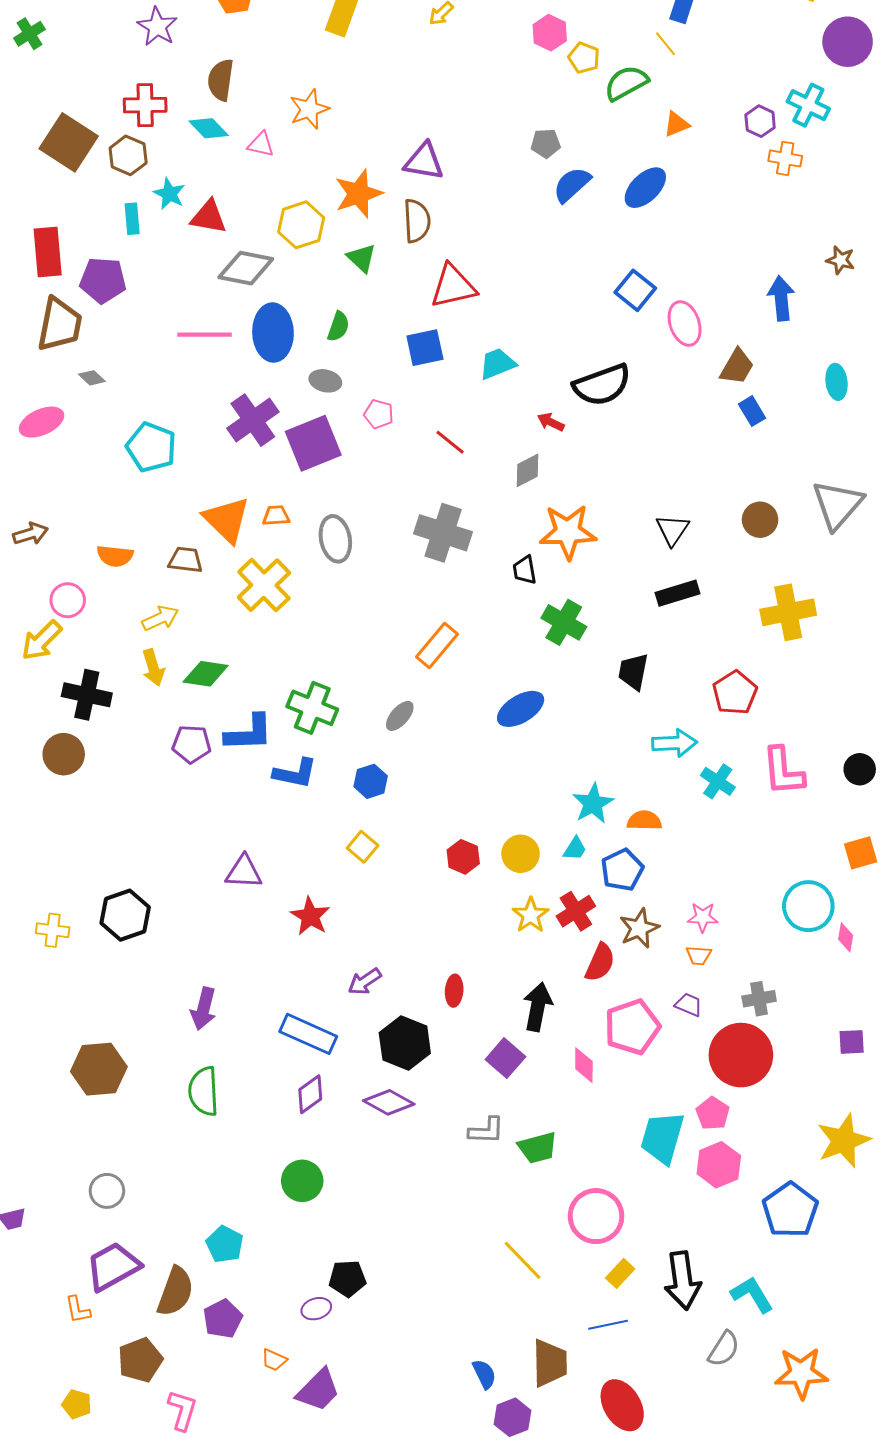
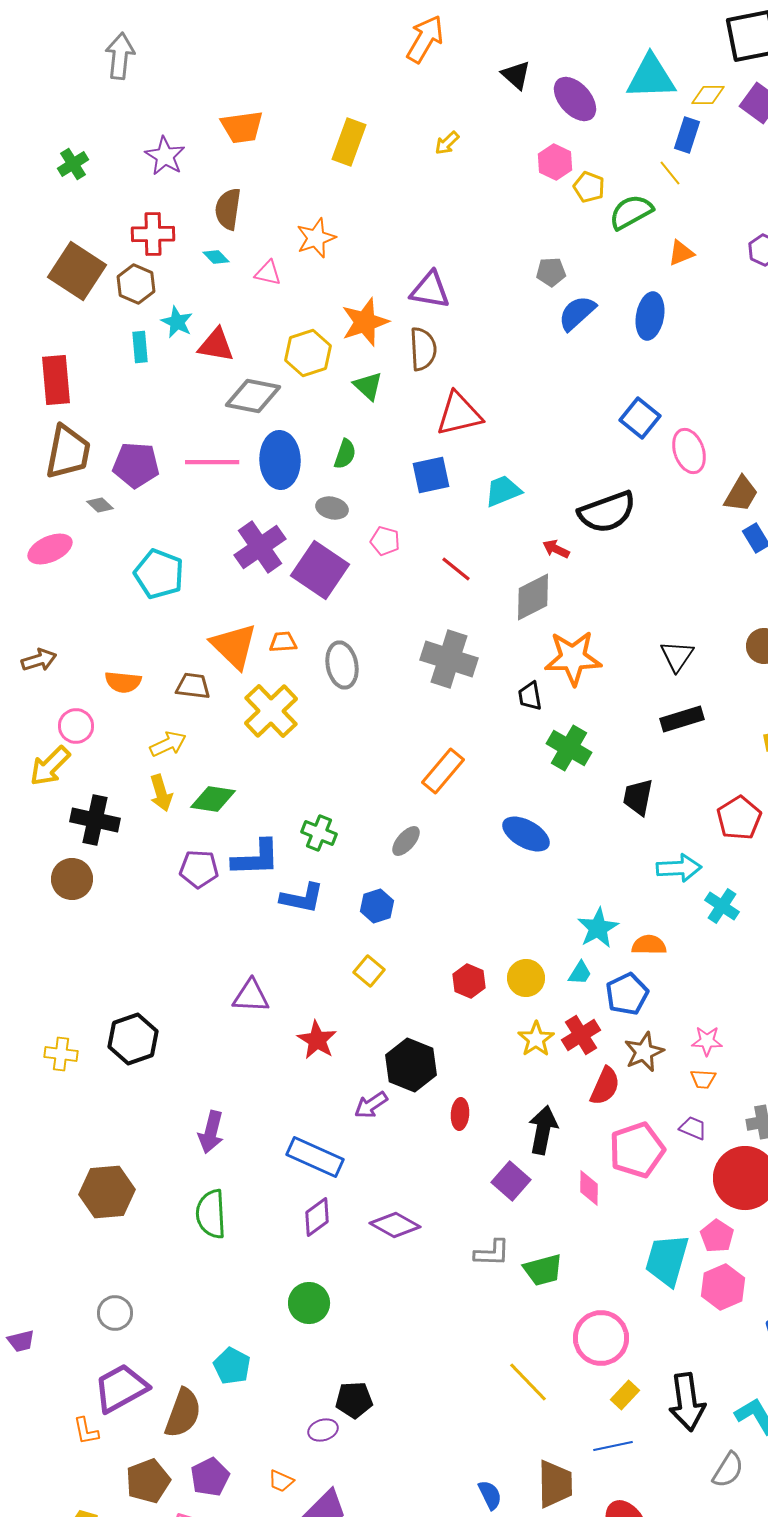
green cross: (29, 34) -> (73, 164), moved
cyan diamond: (209, 128) -> (216, 257), size x0.7
blue ellipse: (645, 188) -> (650, 316), turned -36
purple pentagon: (103, 280) -> (136, 465), moved
purple square: (313, 443) -> (320, 570), turned -34
gray diamond: (528, 470) -> (533, 597), size x1.4
green cross: (312, 708) -> (319, 833), size x0.7
blue ellipse: (521, 709) -> (526, 834), turned 60
black hexagon: (405, 1043) -> (411, 1065), moved
purple pentagon: (223, 1319) -> (210, 1477), moved

